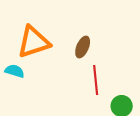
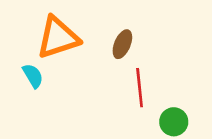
cyan semicircle: (15, 71) -> (33, 76), turned 42

